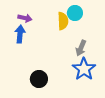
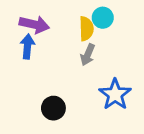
purple arrow: (25, 18) -> (34, 25), size x1.5
gray arrow: (81, 48) -> (88, 55), moved

